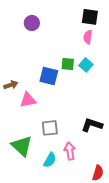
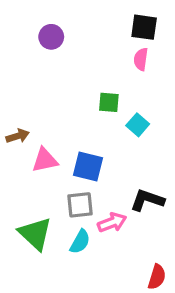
cyan square: (86, 65) -> (138, 125), moved
blue square: (49, 76) -> (88, 166), moved
pink arrow: (70, 151) -> (112, 222), moved, turned 78
cyan semicircle: (50, 160) -> (80, 242), moved

